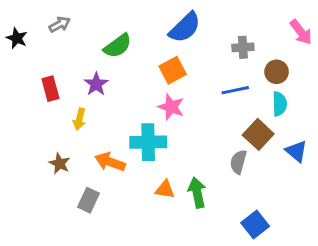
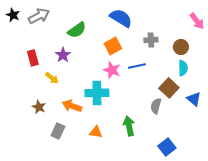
gray arrow: (60, 24) -> (39, 16), size x1.5
blue semicircle: (185, 28) -> (121, 18), turned -105
black star: (17, 38) -> (13, 15), moved
gray cross: (243, 47) -> (151, 40), moved
blue line: (235, 90) -> (137, 66), moved
yellow arrow: (79, 119) -> (52, 78), turned -64
orange triangle: (165, 189) -> (96, 132), moved

